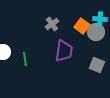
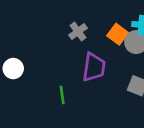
green line: (25, 59) -> (62, 95), moved

